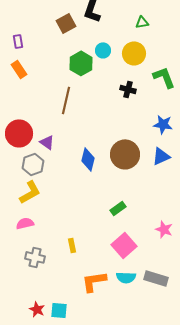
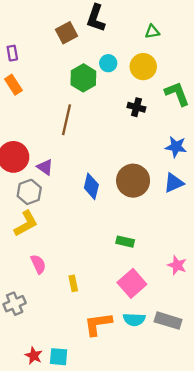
green rectangle: (118, 208) -> (125, 242), turned 49
pink semicircle: (25, 223) -> (38, 264), moved, turned 78
gray cross: (35, 257) -> (15, 304), moved, turned -36

